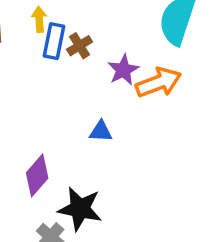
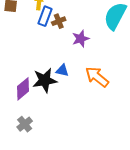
orange arrow: (159, 82) -> (97, 77), moved, turned -130
black star: (80, 209) -> (45, 80), moved, turned -30

